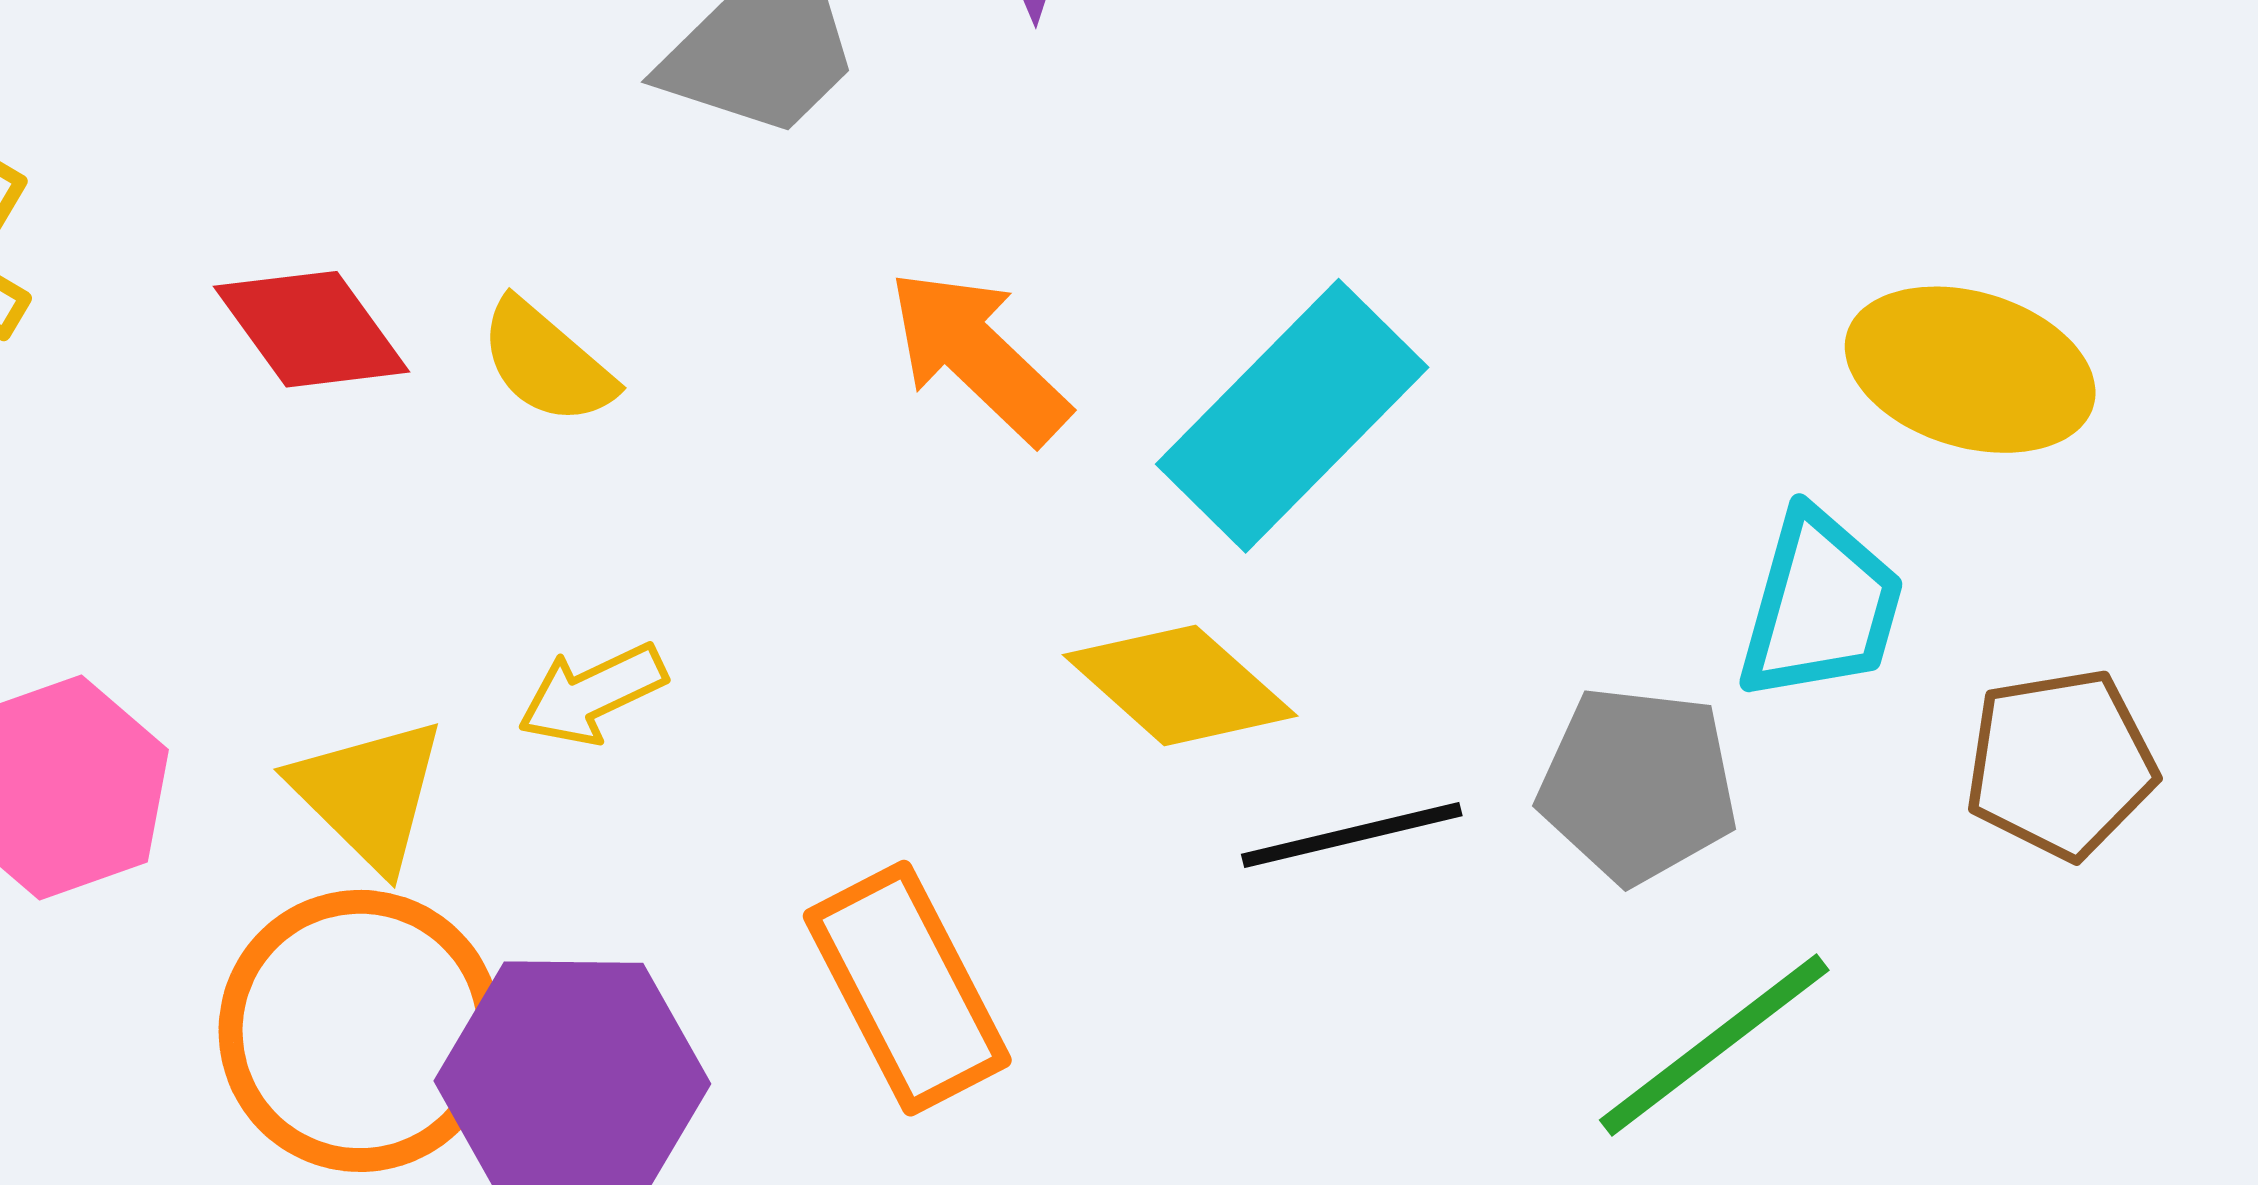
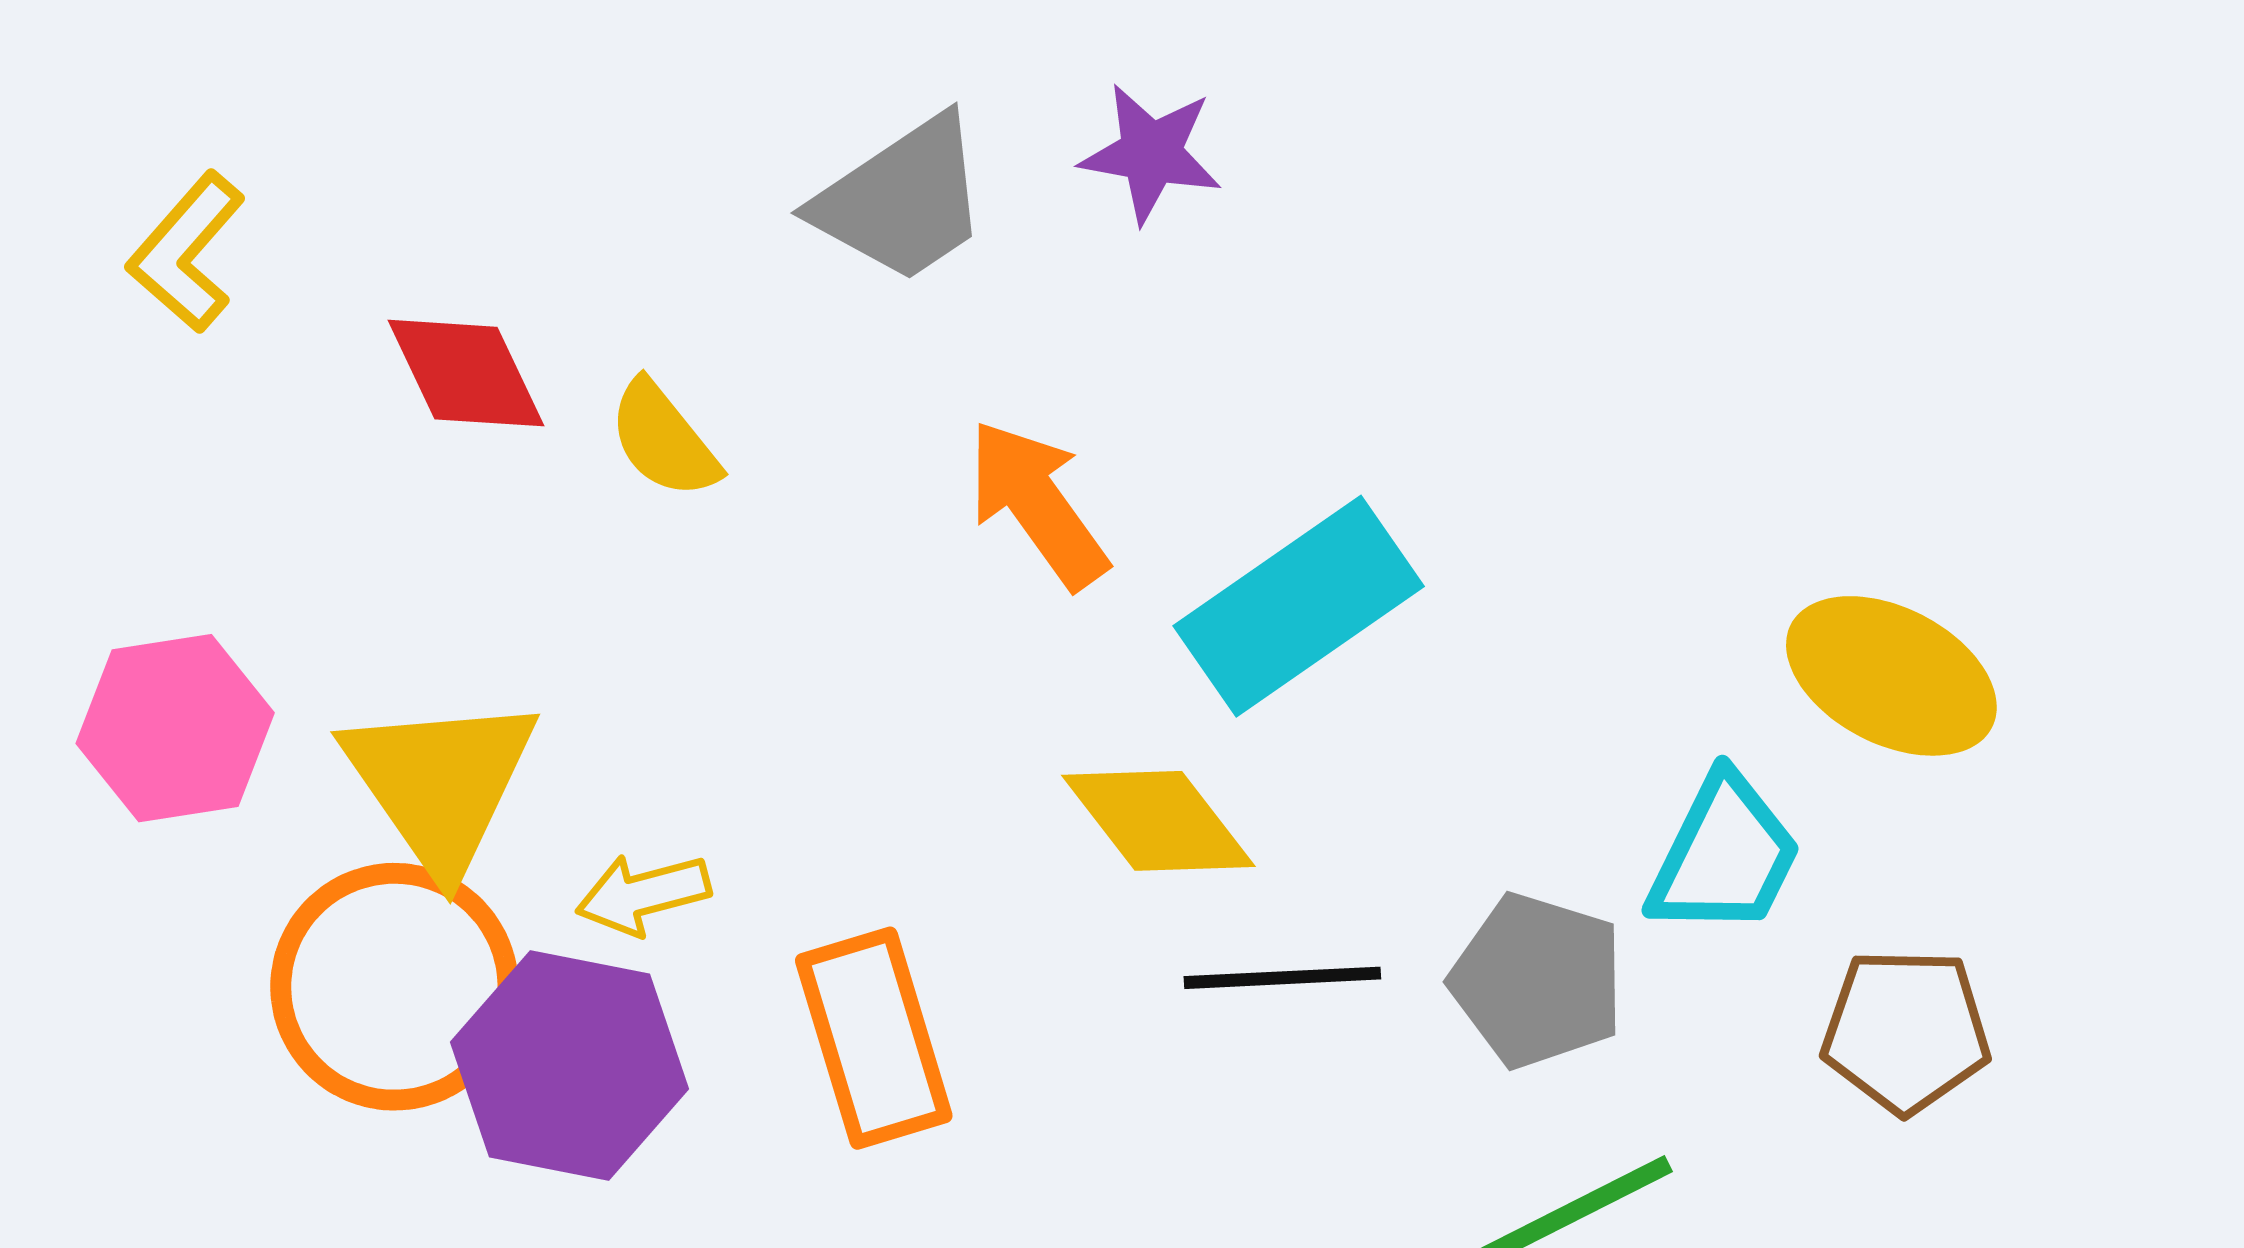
yellow arrow: (592, 694) -> (643, 894), moved
yellow triangle: (369, 794) -> (440, 783), size x1.4

